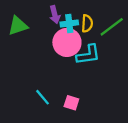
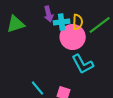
pink circle: (67, 42) -> (73, 37), moved
cyan L-shape: (88, 55) -> (83, 64), moved, turned 70

